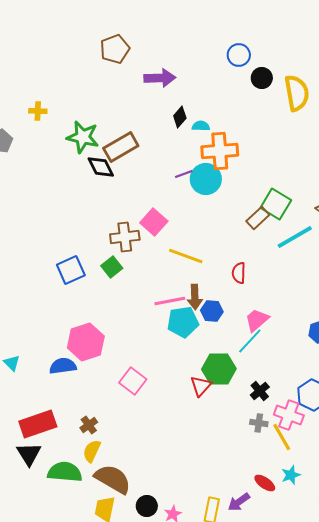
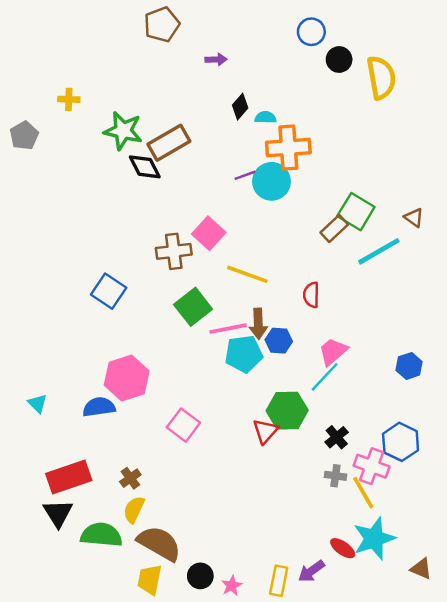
purple arrow: (160, 78) -> (216, 59), size x0.6
green square: (112, 267) -> (193, 307), moved, size x1.4
blue square: (71, 270) -> (109, 291), turned -32
cyan star: (291, 475) -> (374, 539), size x1.8

